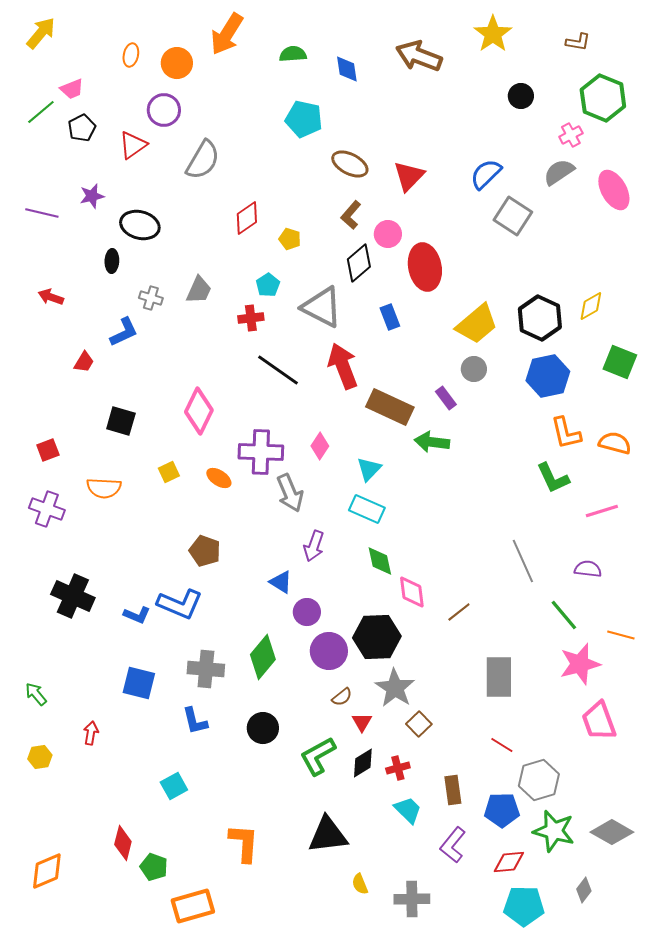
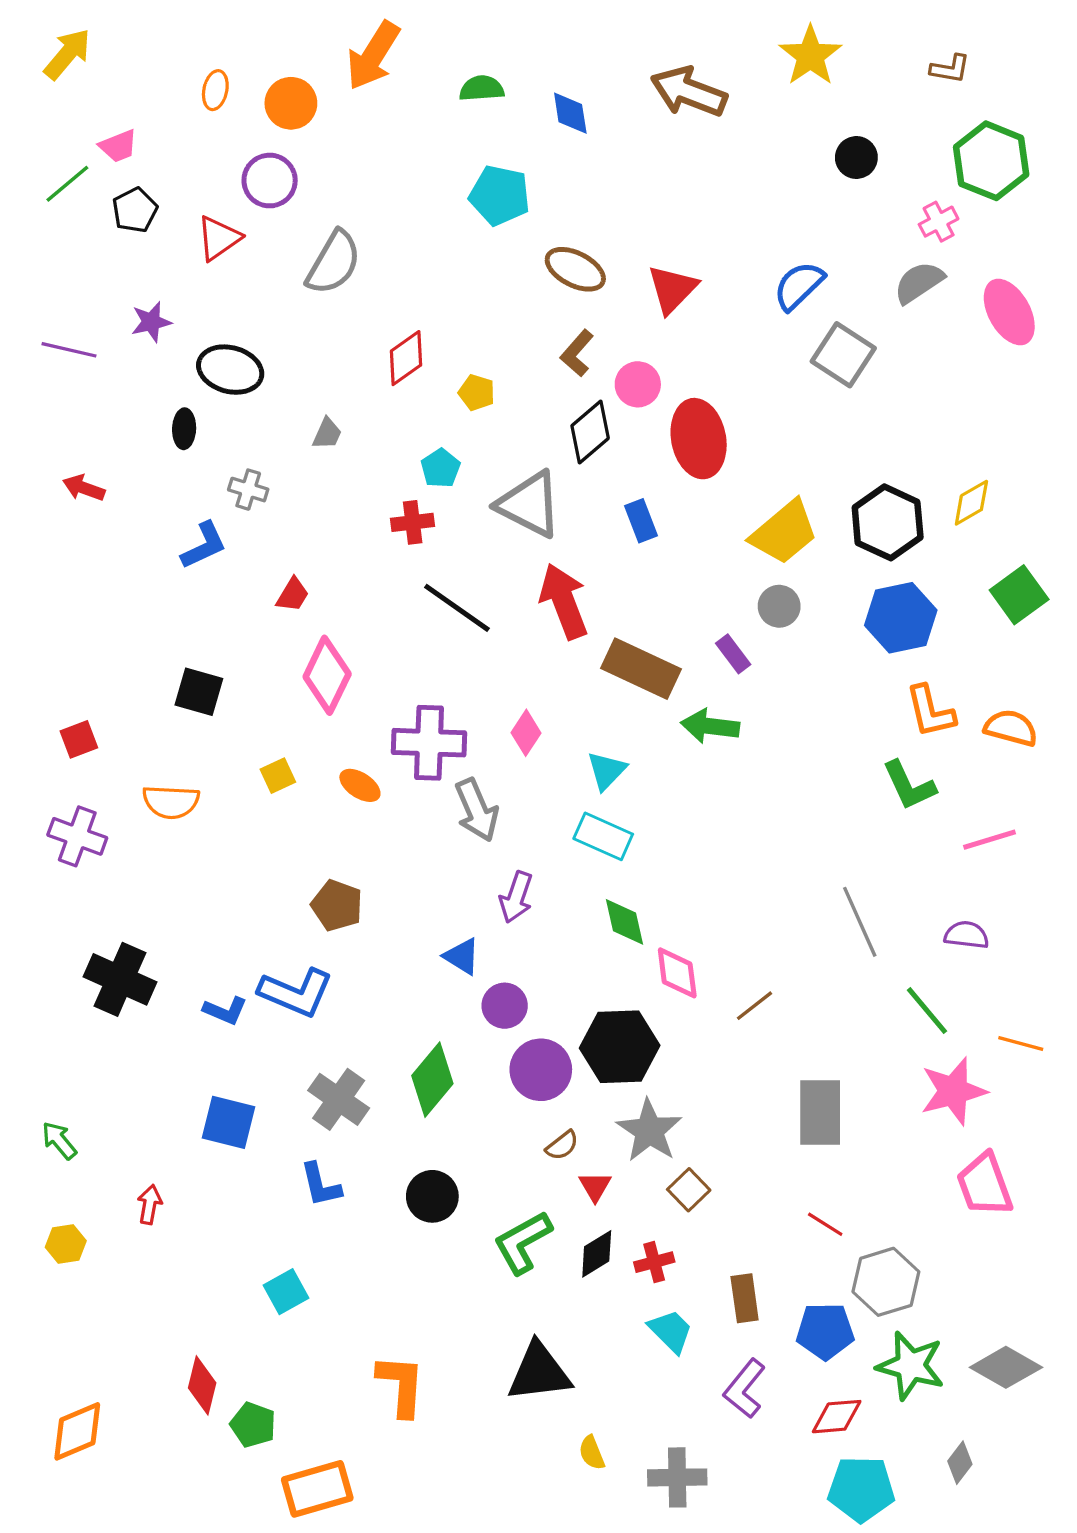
gray trapezoid: (199, 290) -> (327, 434), moved, size x0.7
red trapezoid: (84, 362) -> (293, 595), moved
green square: (620, 362) -> (1019, 595), turned 32
gray cross: (206, 669) -> (339, 1099), turned 30

